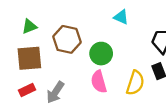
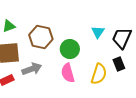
cyan triangle: (121, 17) -> (98, 32), moved, turned 40
gray arrow: (55, 92) -> (32, 69), moved, turned -144

